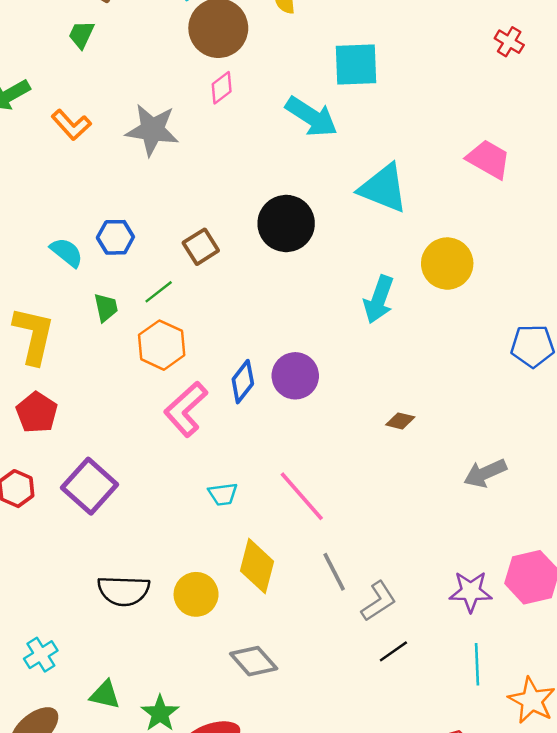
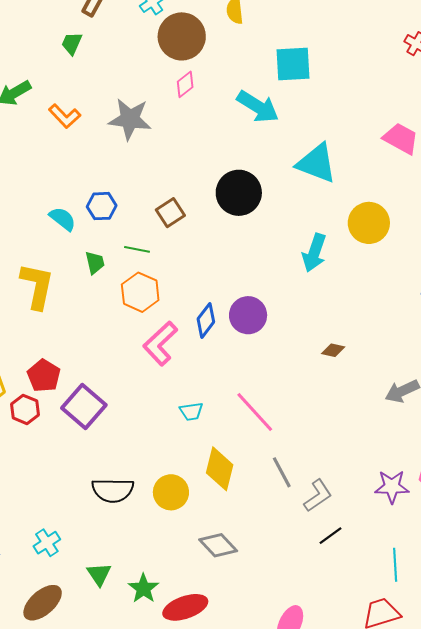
green line: (159, 292) -> (137, 249), turned 50
red pentagon: (37, 413) -> (44, 376), moved
cyan line: (477, 664) -> (395, 565), moved
green triangle: (105, 695) -> (99, 574), turned 44

